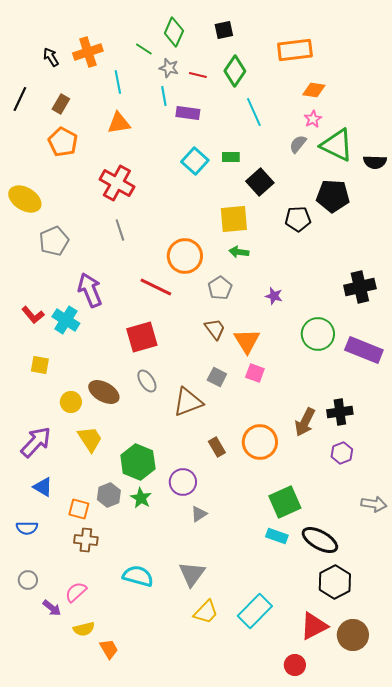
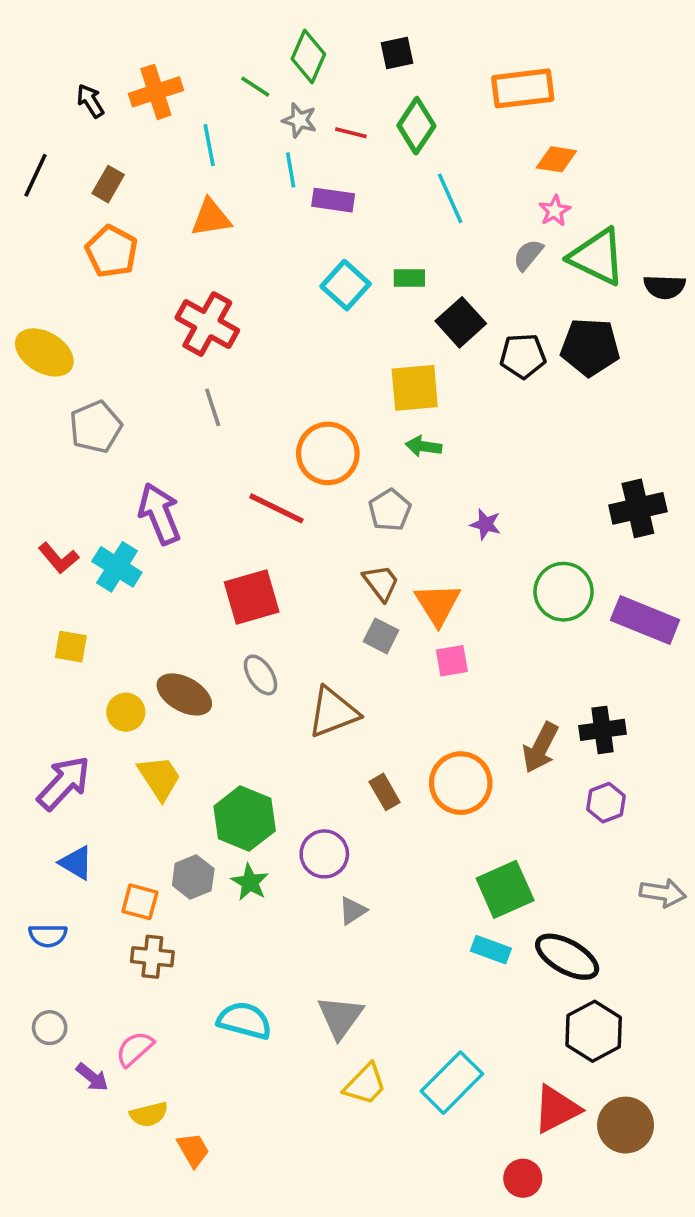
black pentagon: (298, 219) -> (523, 356), moved
pink square: (255, 373) -> (452, 661), turned -30
gray square: (217, 377) -> (381, 636), moved

